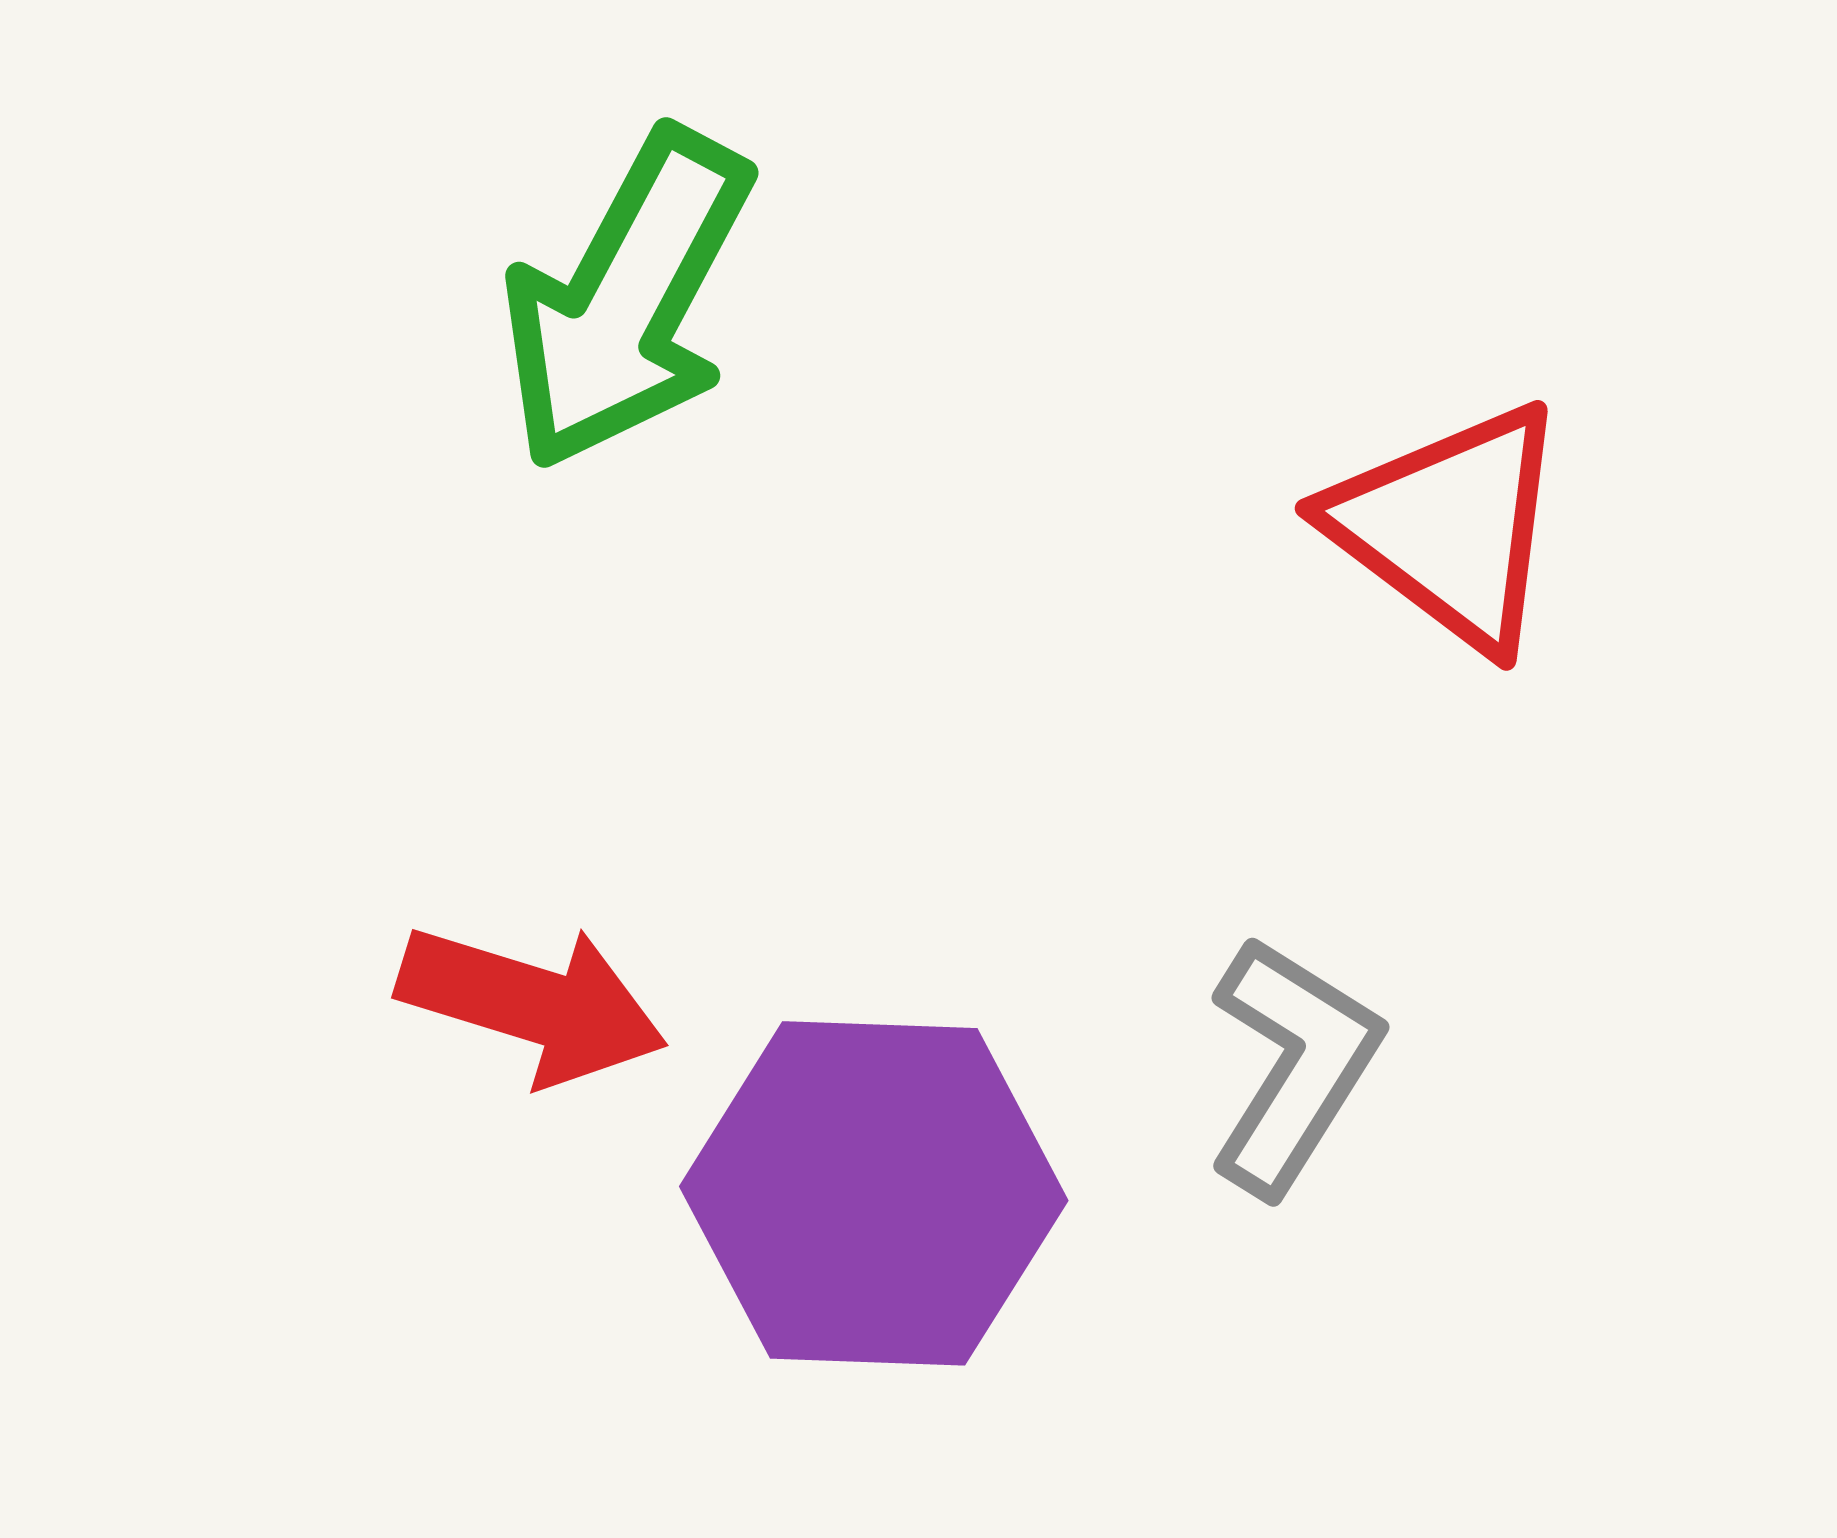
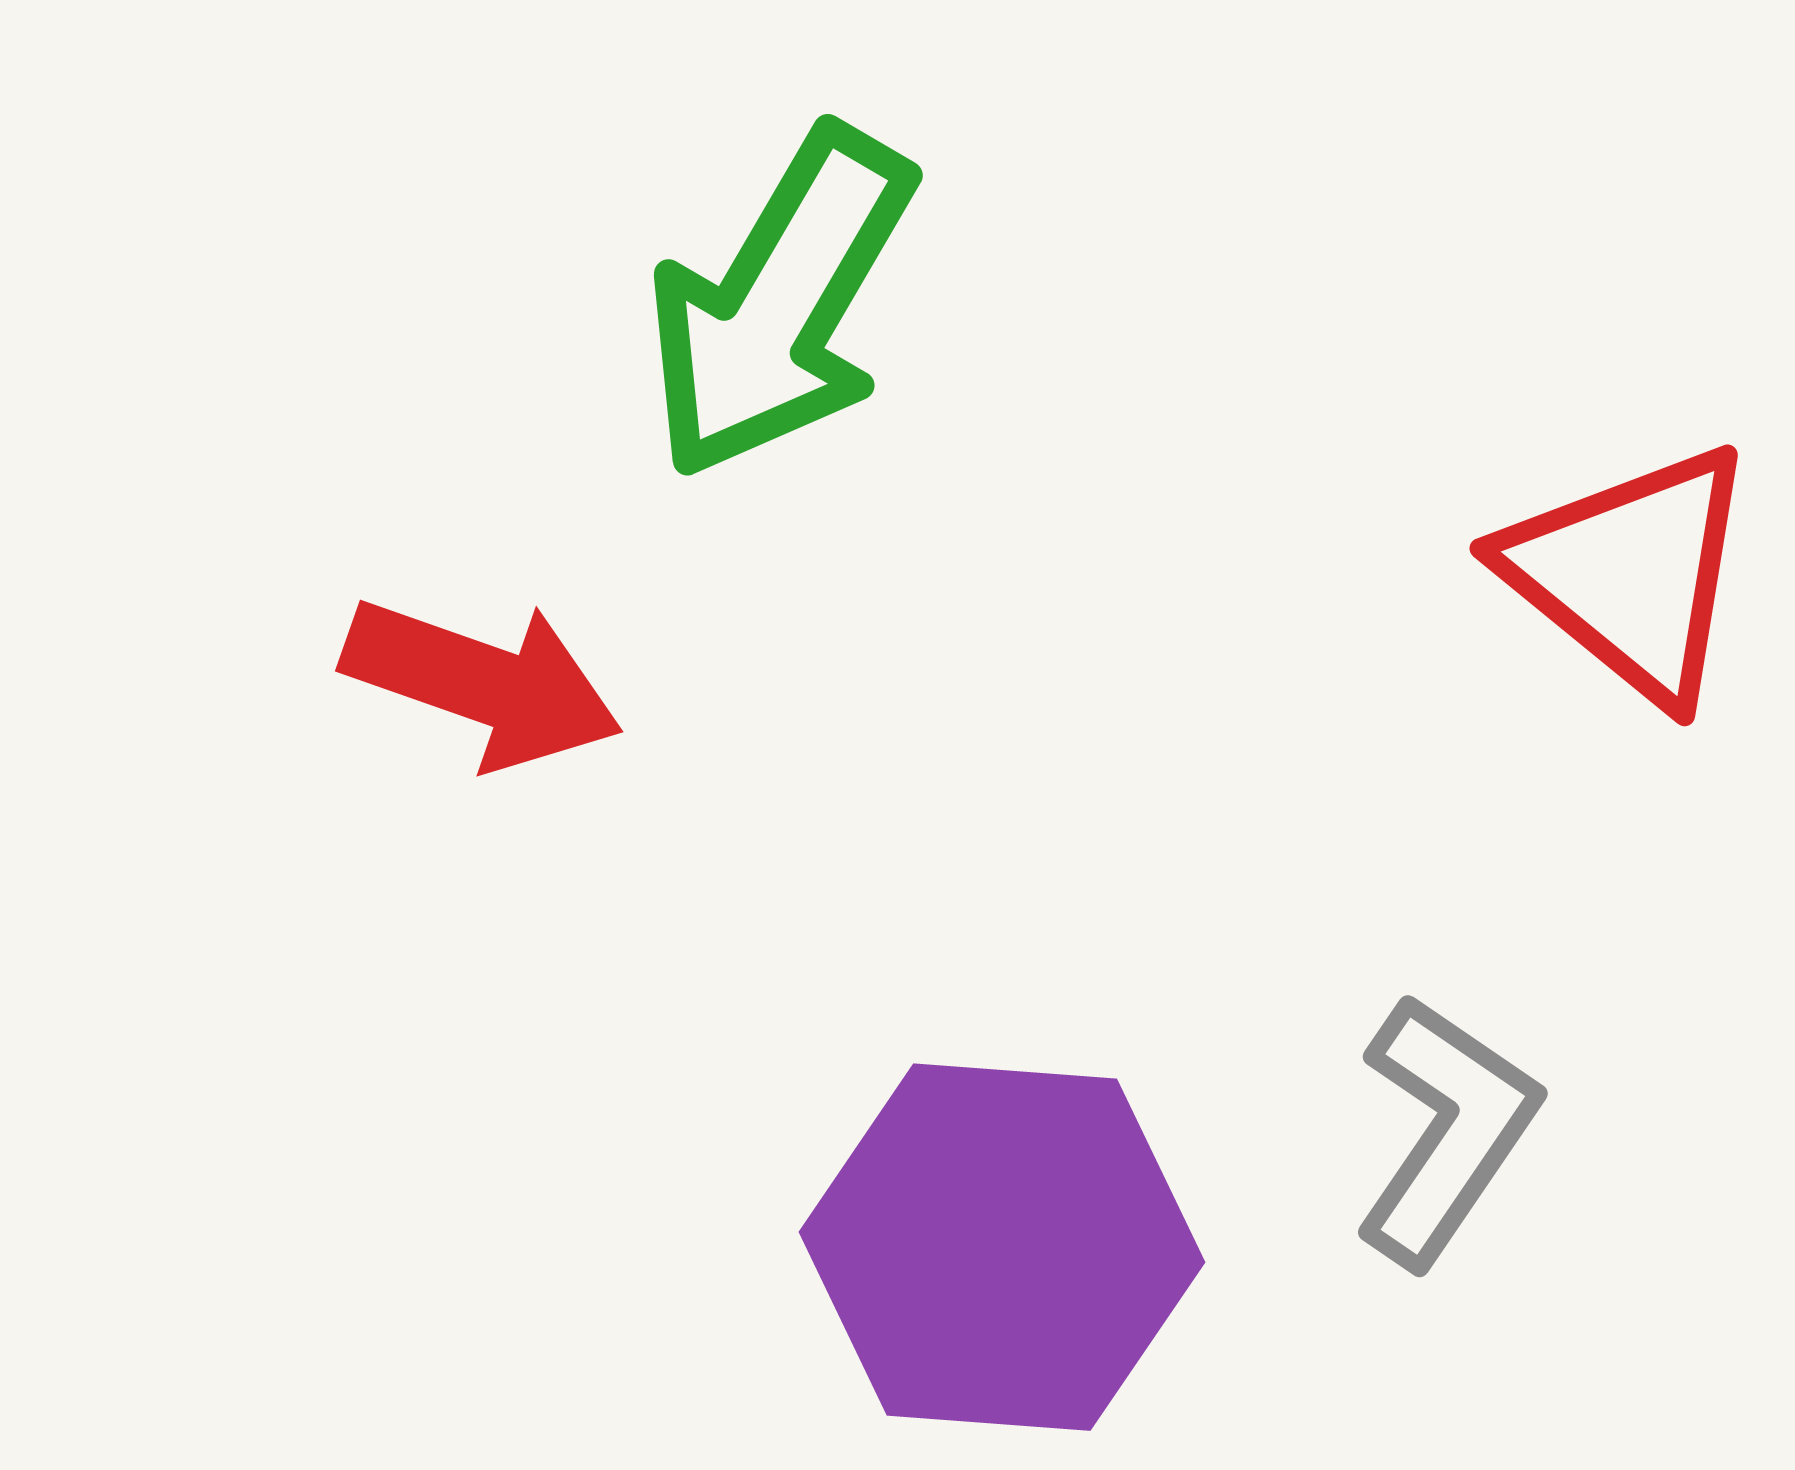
red arrow: (532, 1004) -> (482, 683), moved

